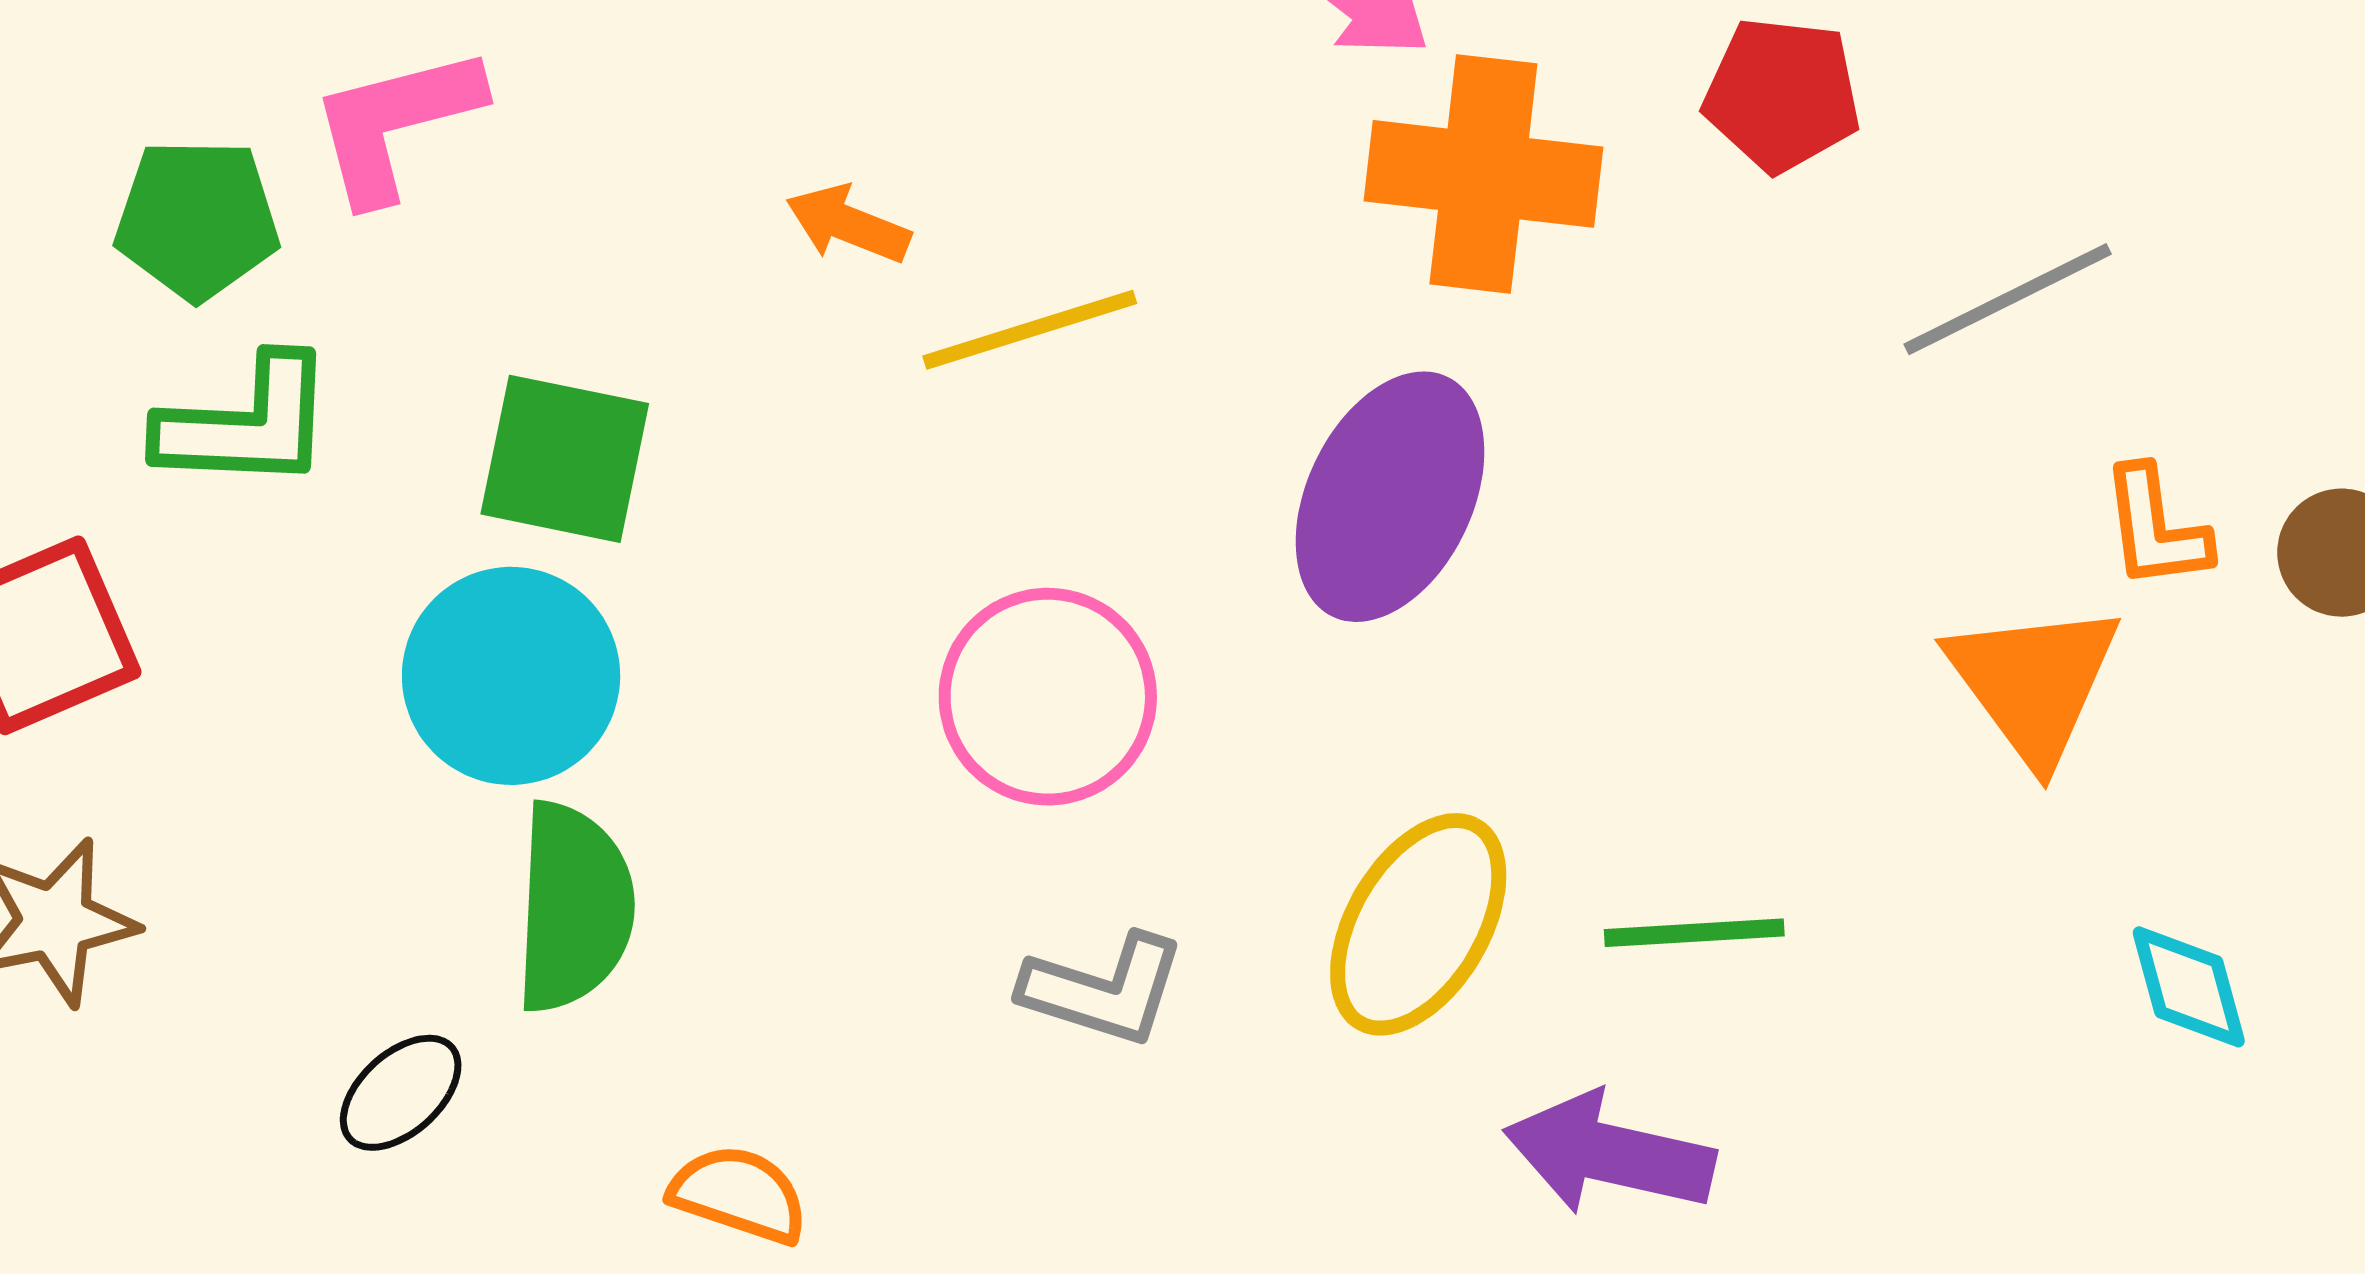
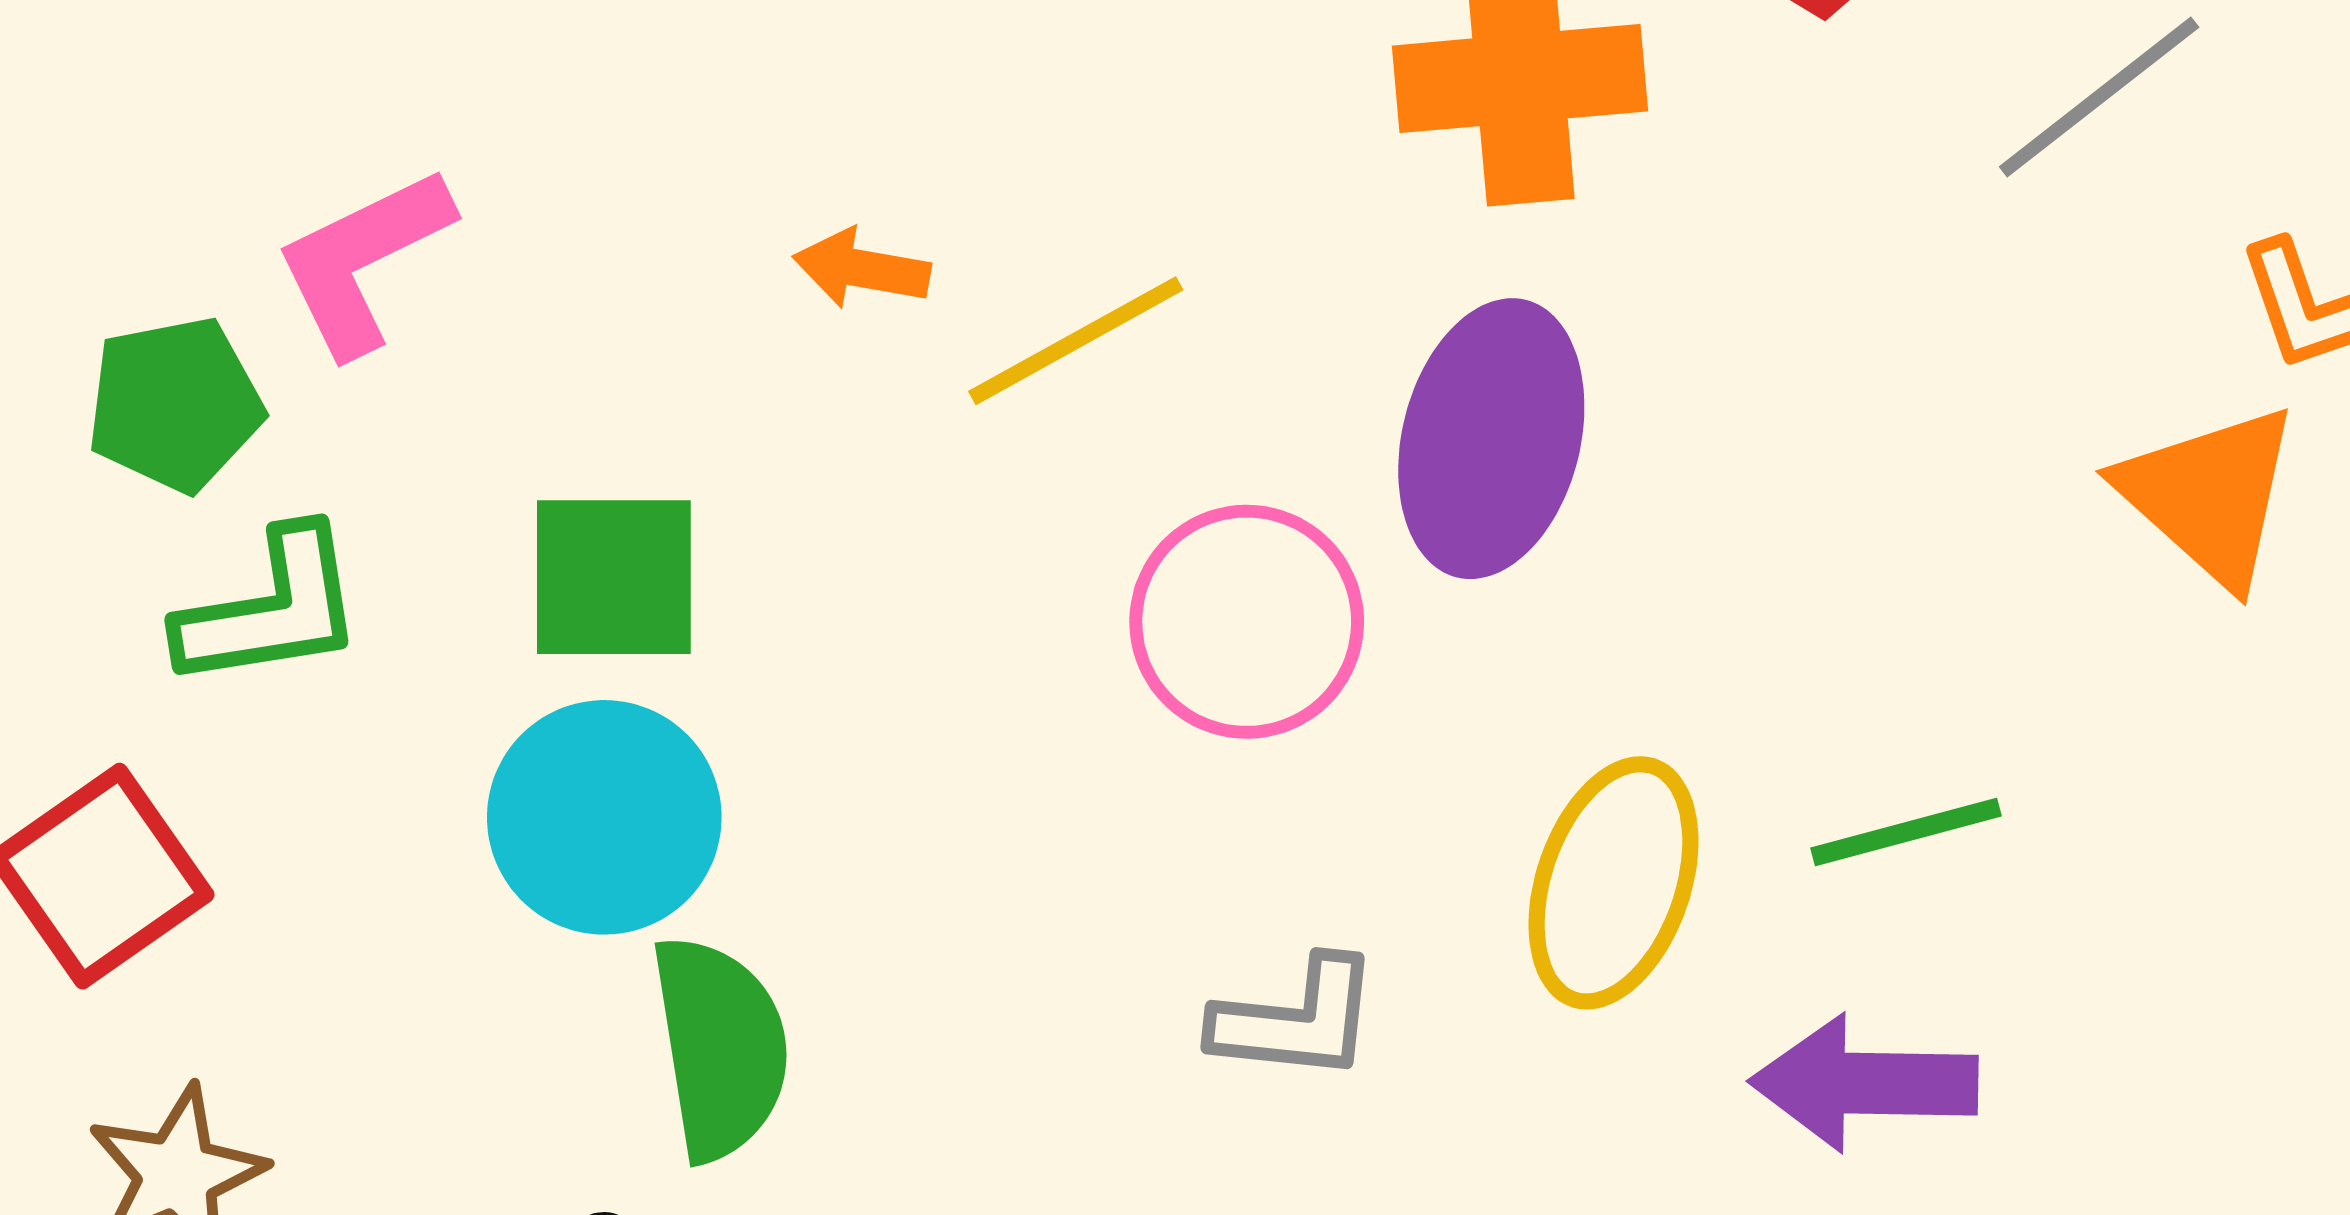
pink circle: (1048, 697) -> (1247, 622), moved

